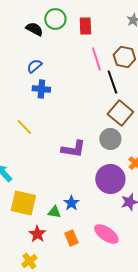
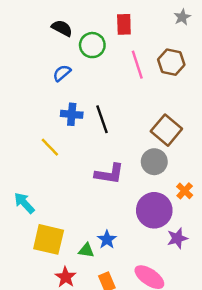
green circle: (55, 19) -> (92, 45), moved
black line: (112, 82) -> (102, 119), moved
blue cross: (41, 89) -> (72, 114), moved

